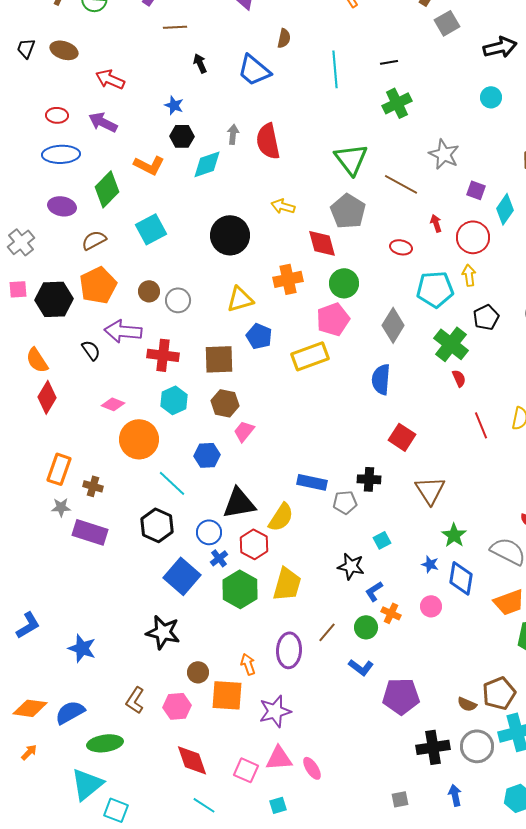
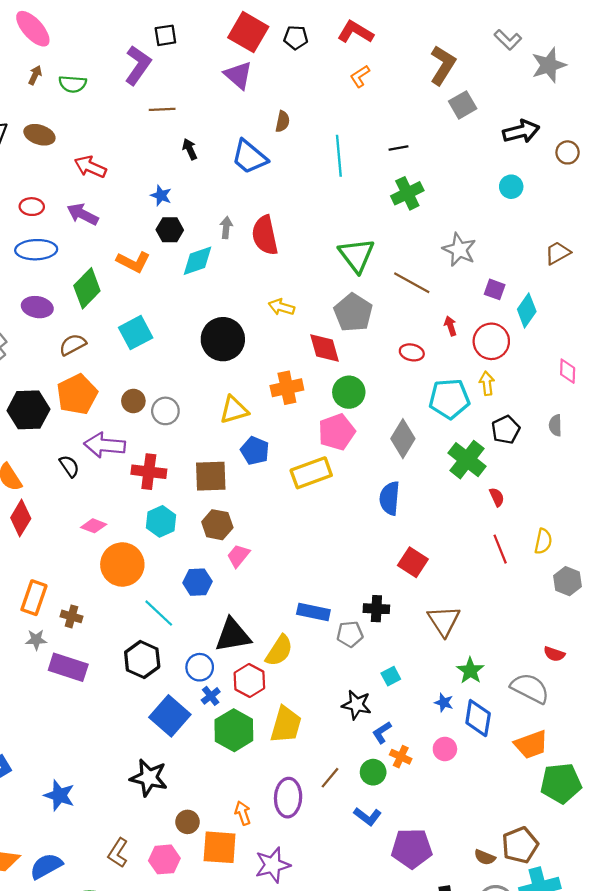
red semicircle: (459, 378) -> (497, 497), moved

